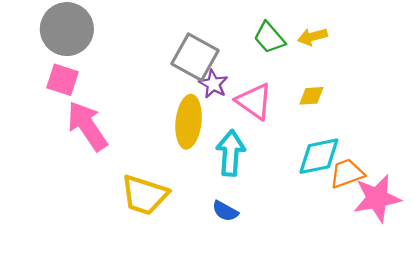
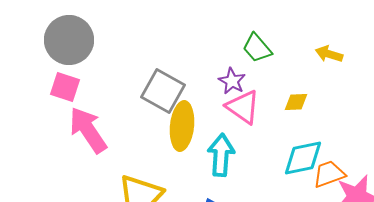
yellow arrow: (312, 37) -> (329, 54), moved, turned 32
gray square: (195, 57) -> (163, 91), moved
purple star: (213, 84) -> (232, 81), moved

